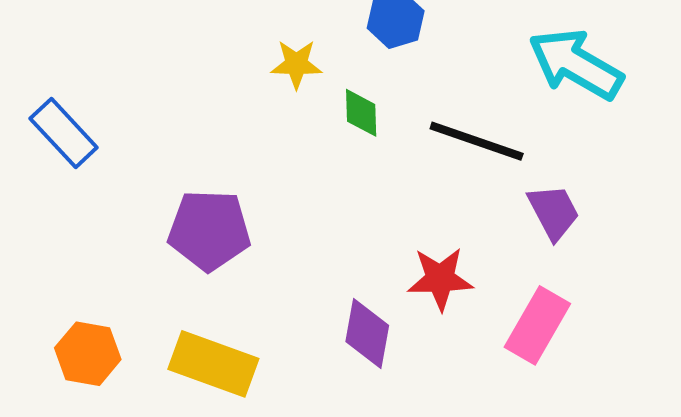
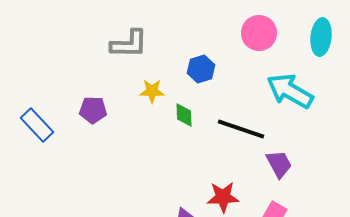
purple pentagon: (209, 230) -> (93, 110), moved, size x0.7

